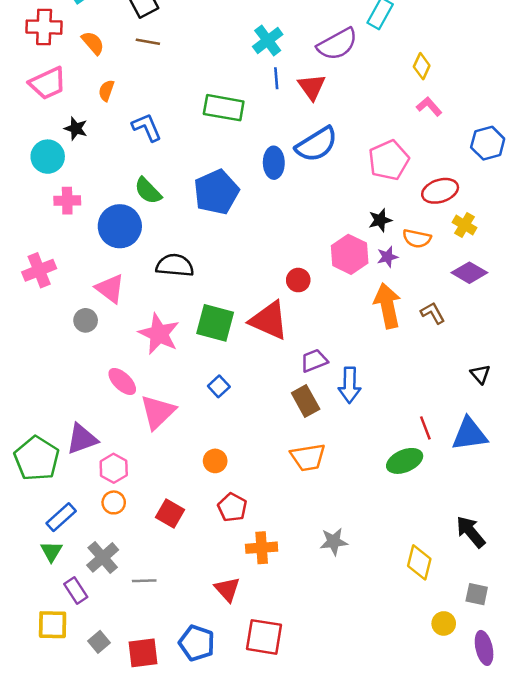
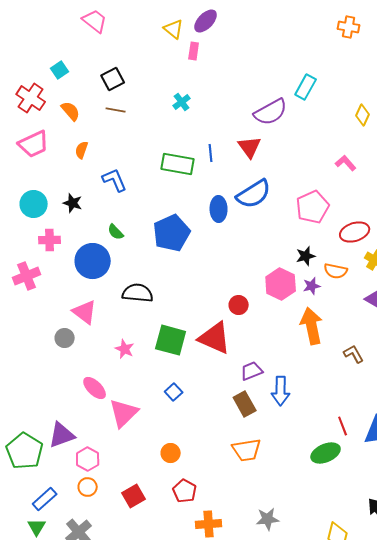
red cross: (44, 27) -> (31, 98), turned 32
cyan cross: (268, 40) -> (182, 102), moved, size x0.7
yellow diamond: (422, 66) -> (363, 115), moved
blue line: (276, 78) -> (211, 153), moved
black star: (76, 128) -> (73, 203), moved
green semicircle: (148, 191) -> (116, 232), size x0.7
pink cross: (39, 270) -> (27, 276), moved
brown L-shape: (433, 313) -> (354, 354), moved
pink star: (159, 334) -> (125, 349), size x0.6
red square: (170, 513) -> (134, 496), turned 30

